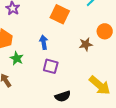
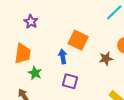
orange square: (60, 14) -> (78, 40), moved

